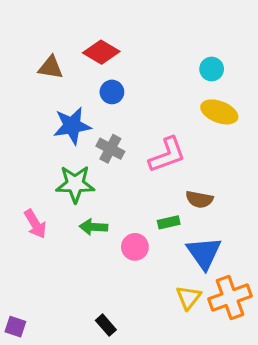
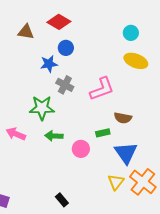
blue star: (72, 126) -> (49, 64), moved, size x0.7
pink arrow: (35, 224) -> (16, 134), turned 144
orange cross: (230, 297) -> (143, 182), turned -32

